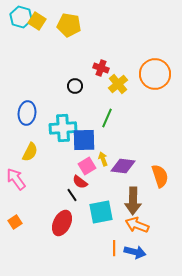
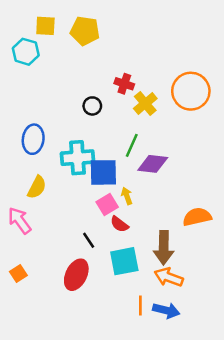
cyan hexagon: (21, 17) -> (26, 52), moved
yellow square: (37, 21) -> (45, 26), turned -30
purple diamond: (123, 166) -> (153, 164), moved
orange semicircle: (160, 176) -> (197, 217), turned -85
red semicircle: (80, 182) -> (119, 224), moved

